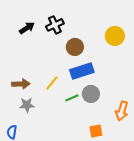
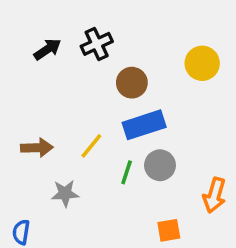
green line: (72, 98) -> (127, 172), turned -48
gray star: (27, 105) -> (65, 193), moved

